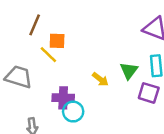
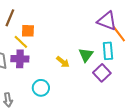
purple square: (149, 93) -> (102, 73), turned 30
purple cross: (63, 98) -> (20, 59), moved

